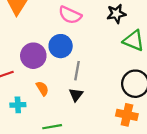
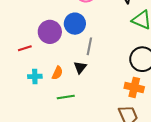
orange semicircle: (42, 88) -> (57, 73), moved, turned 56
black triangle: (76, 95) -> (80, 67), moved

